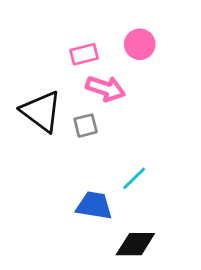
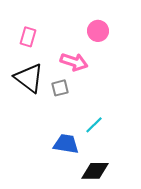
pink rectangle: (84, 54) -> (28, 37), moved, turned -60

